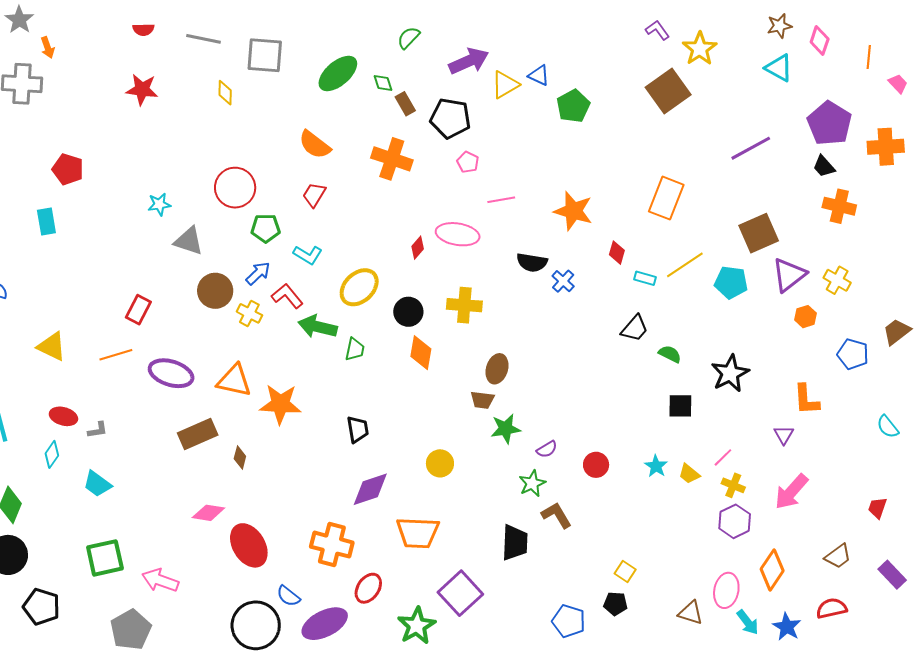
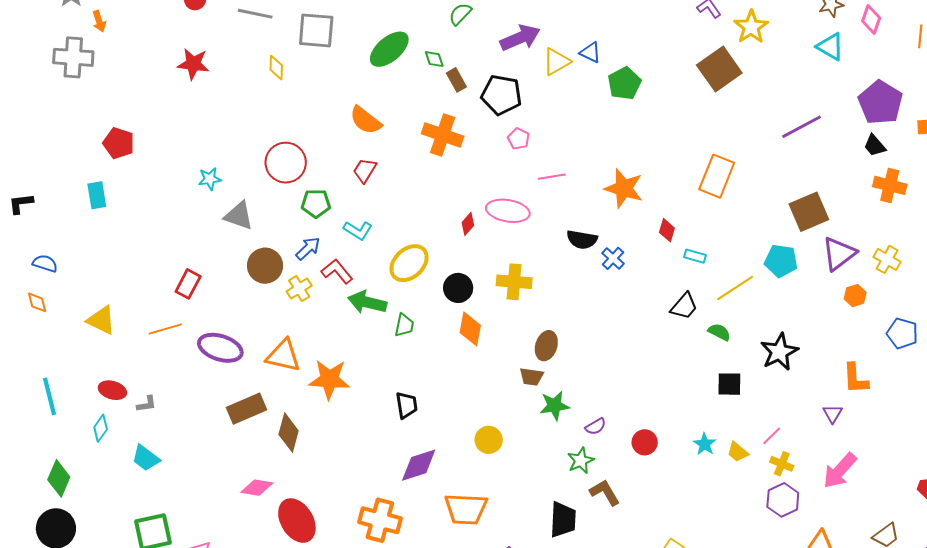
yellow line: (685, 265) -> (735, 288), moved
yellow cross: (249, 313) -> (299, 289), turned 30
brown diamond: (240, 458) -> (289, 433), size x1.6

